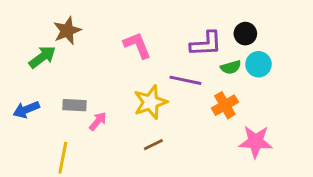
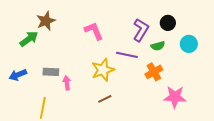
purple L-shape: (206, 44) -> (141, 30), turned -55
cyan circle: (259, 64) -> (189, 44), moved
pink arrow: (98, 121) -> (67, 83), turned -48

